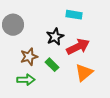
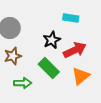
brown star: (29, 57) -> (13, 56), moved
green rectangle: (52, 65) -> (49, 68), size x1.5

